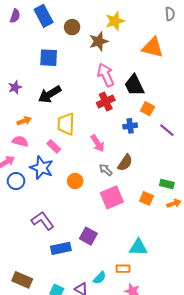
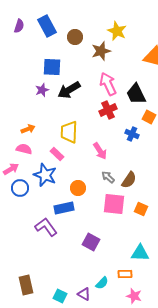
yellow star: (115, 21) -> (117, 31), turned -30
purple star: (15, 87) -> (42, 90), moved
black arrow: (50, 94) -> (69, 90), moved
blue cross: (130, 126) -> (132, 134), turned 32
brown semicircle: (125, 163) -> (129, 180), moved
pink square: (112, 197) -> (114, 204), turned 30
orange square: (146, 198) -> (141, 209), moved
blue rectangle: (61, 248) -> (64, 208), moved
brown rectangle: (22, 280) -> (26, 285), turned 54

